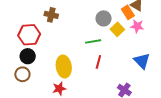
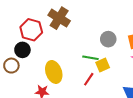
brown cross: (51, 15) -> (59, 18), size x1.5
yellow square: (117, 29) -> (103, 65), moved
yellow ellipse: (64, 67) -> (54, 72), turned -30

